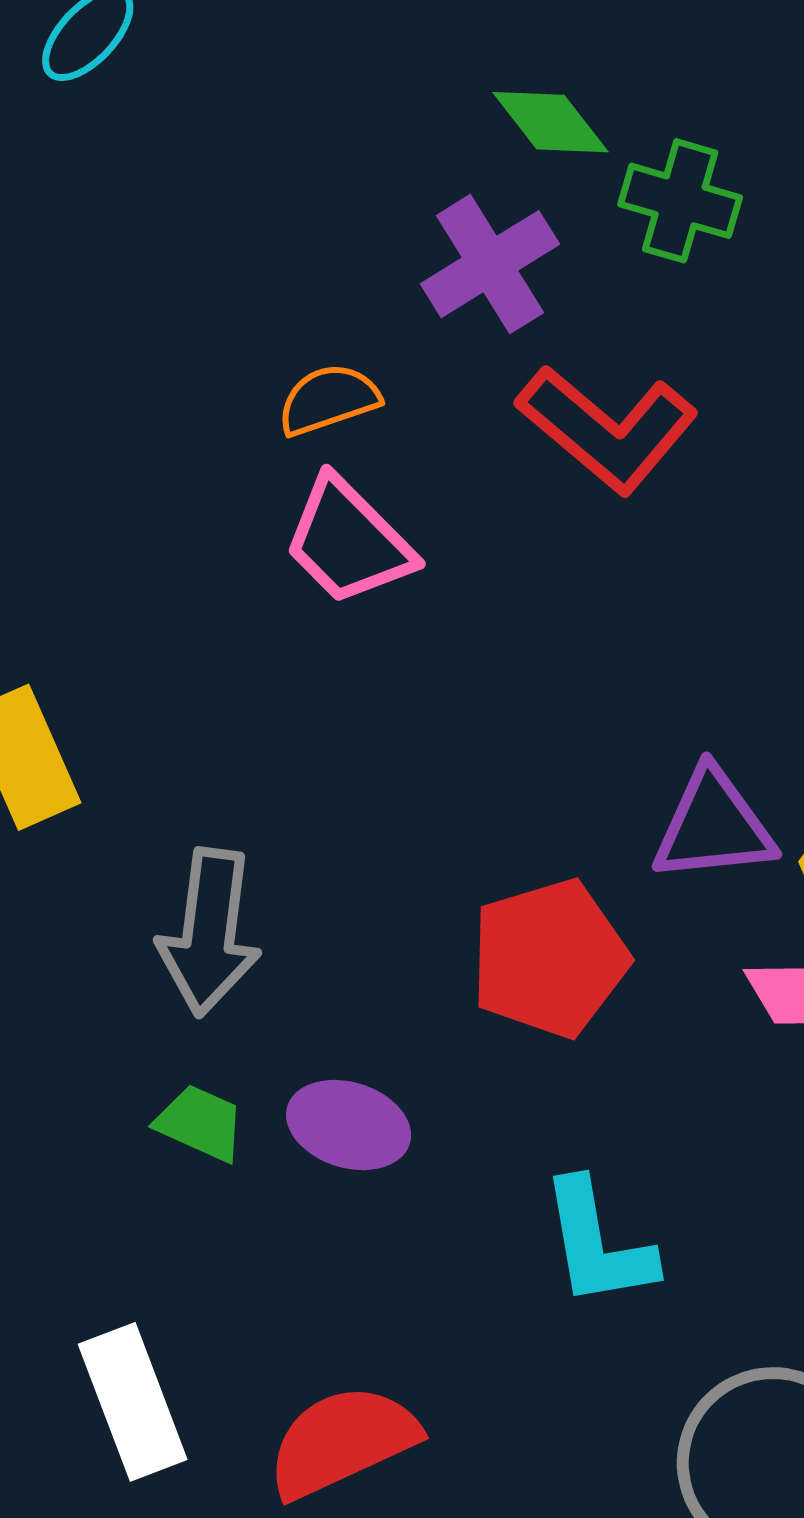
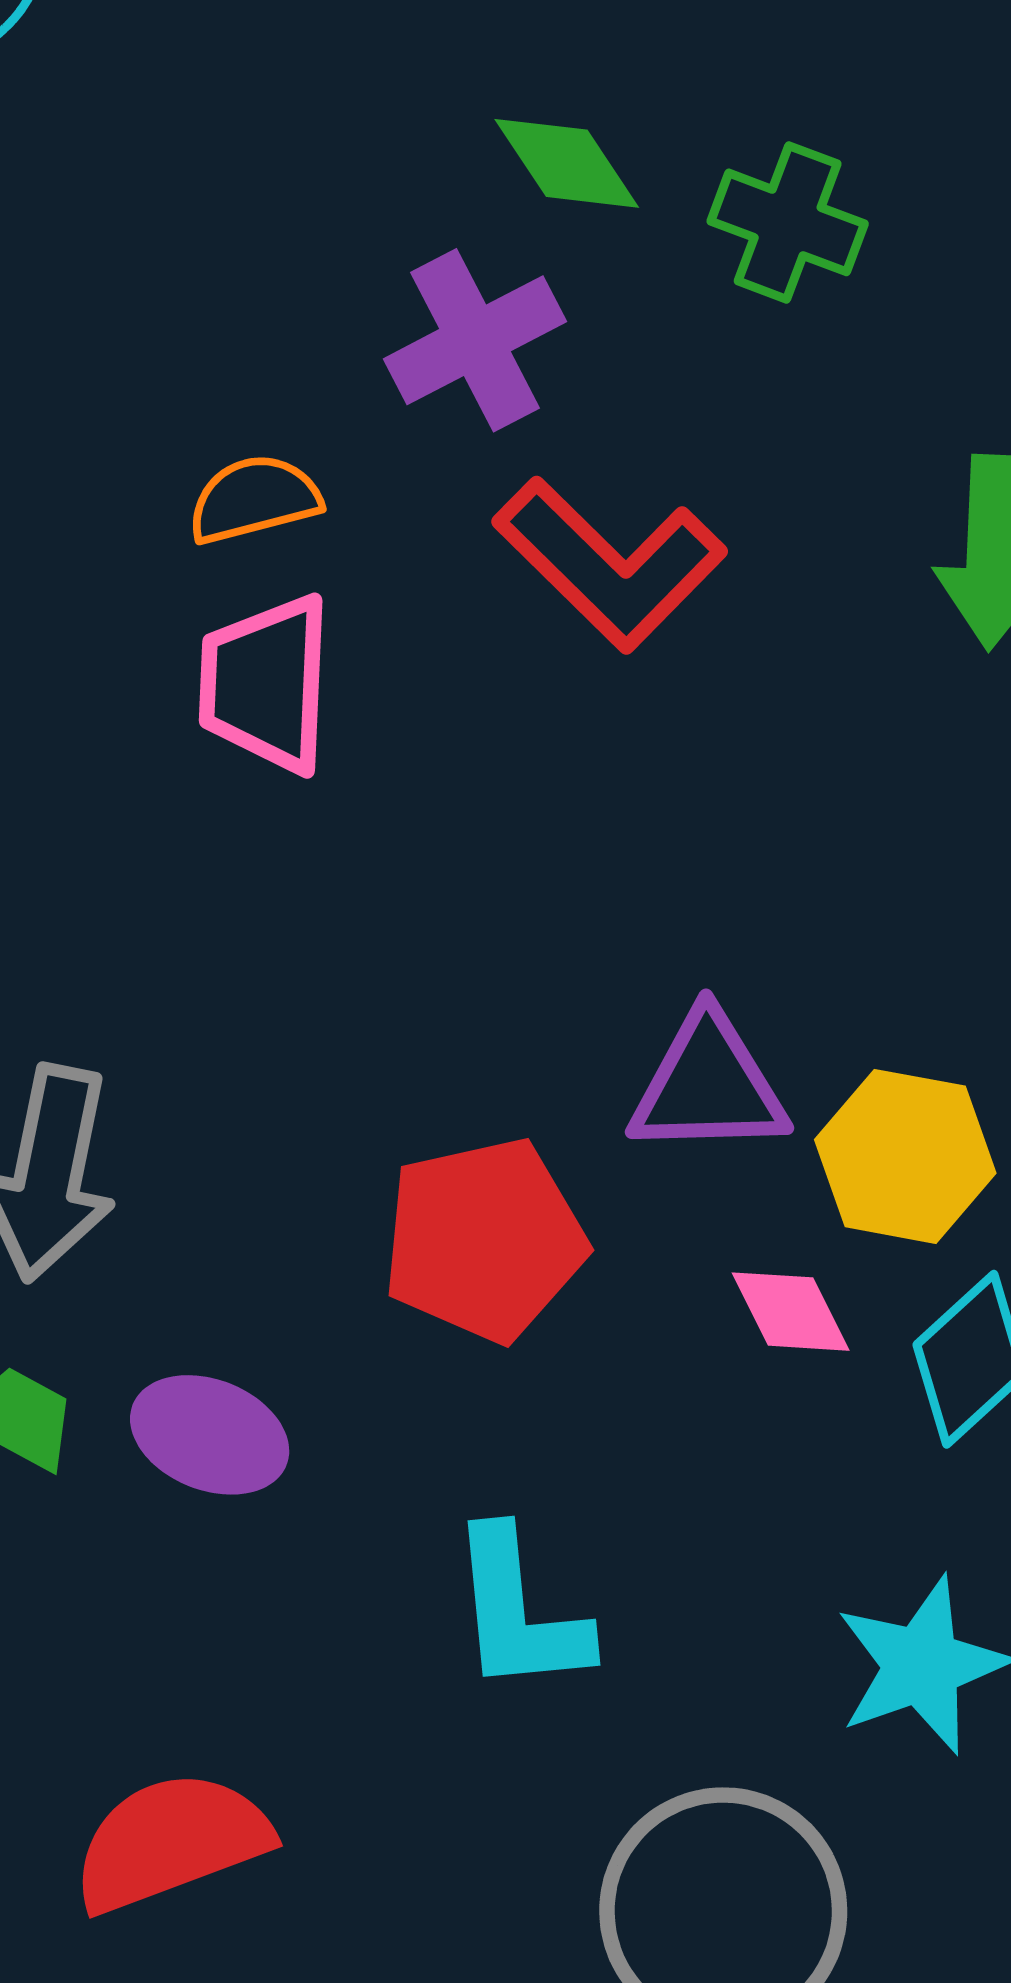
green cross: (680, 201) -> (788, 222), moved
pink trapezoid: (348, 541) -> (266, 684), turned 43

